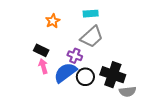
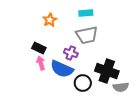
gray trapezoid: (92, 37) -> (87, 35), turned 30
blue semicircle: (65, 73) -> (62, 69), turned -120
black circle: (85, 77) -> (83, 83), moved

